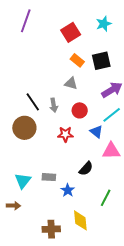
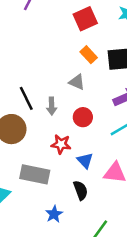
blue triangle: (96, 132) -> (85, 161), moved
black semicircle: (86, 169) -> (81, 190), turned -70
gray rectangle: (49, 177) -> (35, 174), moved, size x1.6

